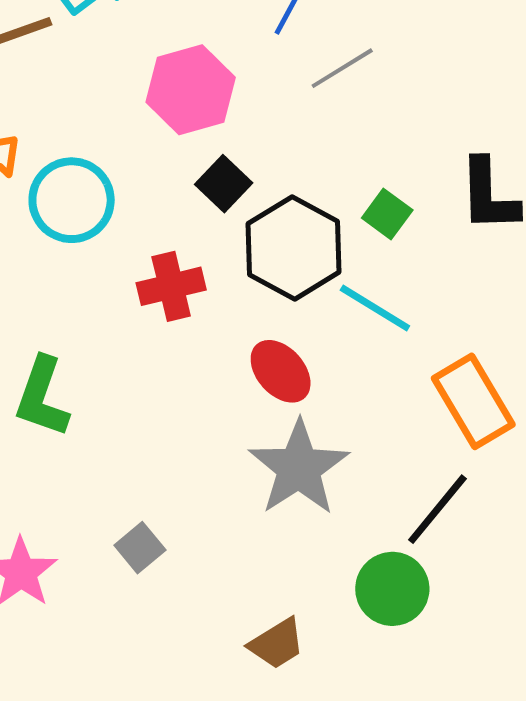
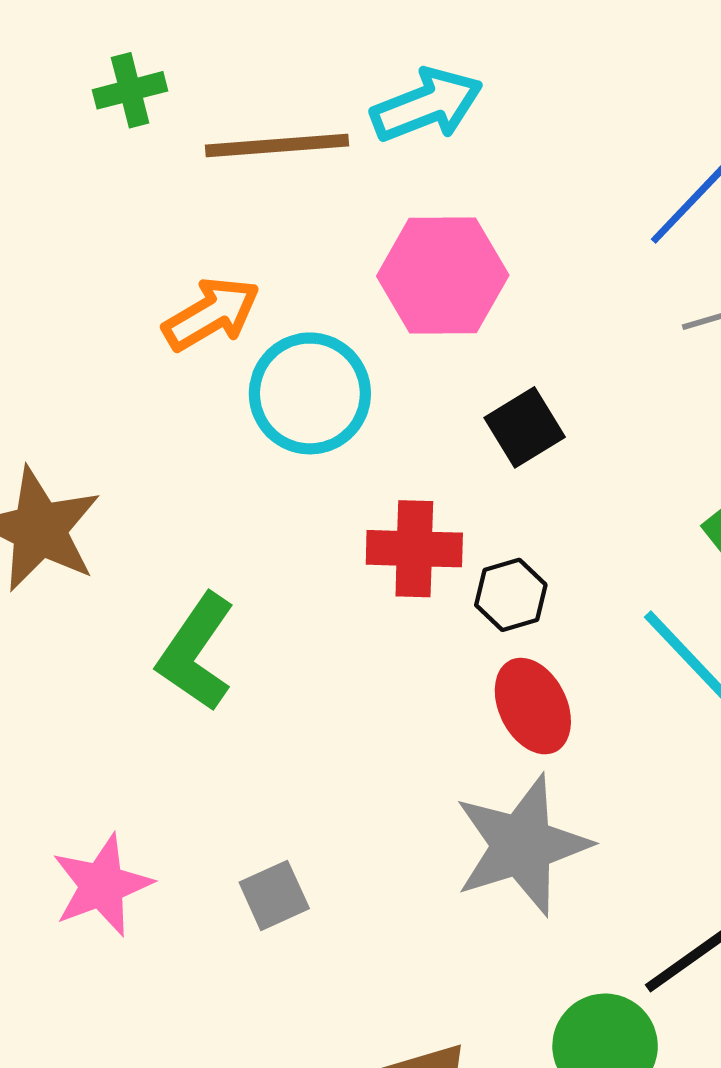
pink hexagon: (191, 90) -> (443, 276), moved
black hexagon: (293, 248) -> (511, 595), moved, size x0.5

